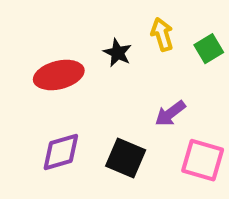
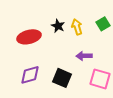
yellow arrow: (162, 34) -> (77, 27), moved
purple arrow: (170, 113) -> (84, 56), turned 35

